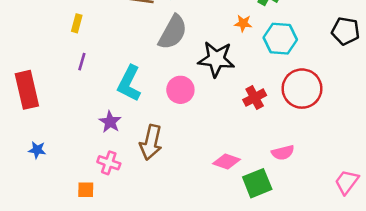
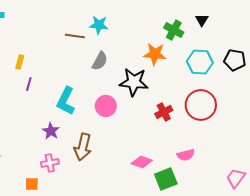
yellow rectangle: (77, 23) -> (20, 62), moved
orange star: (243, 23) -> (155, 54), size x1.6
gray semicircle: (173, 32) -> (100, 61), size x0.7
cyan hexagon: (280, 39) -> (200, 62), moved
pink cross: (109, 163) -> (50, 163), turned -30

